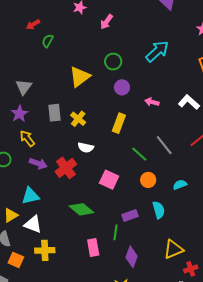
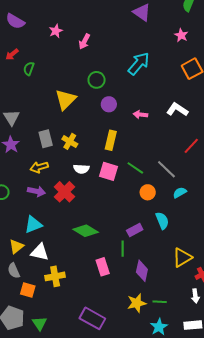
yellow arrow: (27, 138) -> (39, 167), moved, turned -60
gray line: (164, 145) -> (166, 169), moved
pink square: (109, 180) -> (108, 171), moved

